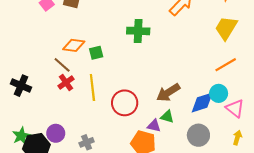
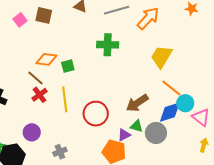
yellow trapezoid: (226, 28) -> (161, 57), moved
orange line: (226, 65) -> (171, 88), moved, turned 70
purple triangle: (154, 126) -> (124, 135), turned -40
purple circle: (56, 133) -> (32, 132), moved
gray circle: (198, 135) -> (156, 133), moved

